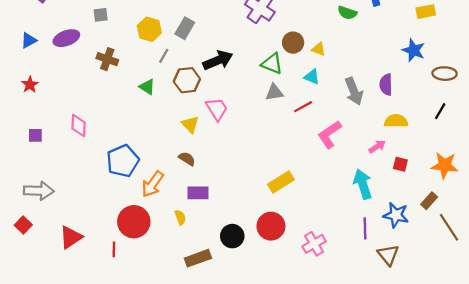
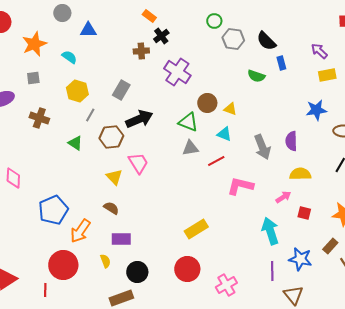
gray rectangle: (185, 28) -> (121, 90), moved
blue star: (414, 50) -> (316, 110), turned -30
pink L-shape: (330, 134) -> (240, 186), turned 48
black circle: (232, 236) -> (137, 272), moved

